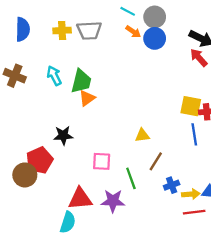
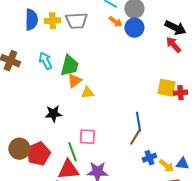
blue semicircle: (23, 29) -> (31, 20), moved
blue line: (194, 134) -> (138, 122), moved
yellow triangle: (142, 135) -> (87, 93), moved
red pentagon: (40, 160) -> (38, 154), moved
green line: (131, 178) -> (72, 152), moved
yellow arrow: (191, 194) -> (166, 166), turned 42

